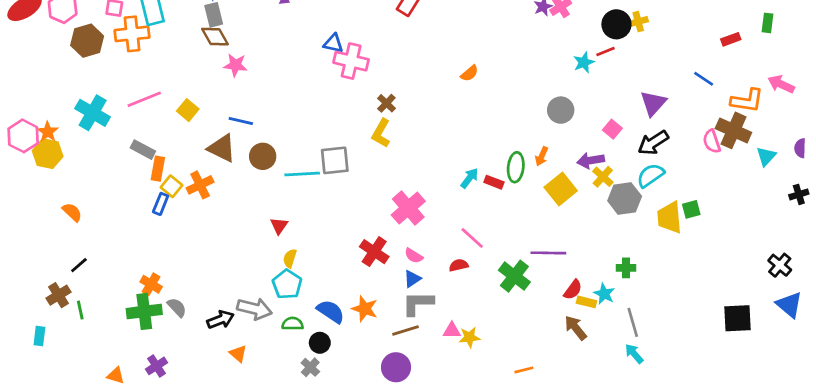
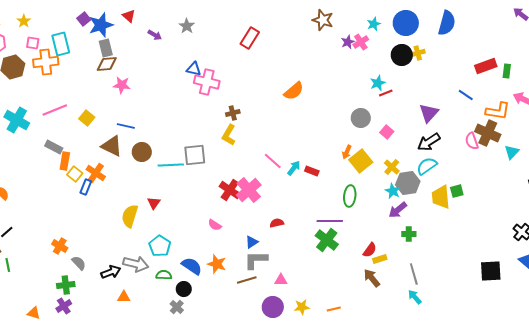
green rectangle: (767, 23) -> (507, 71), moved
brown diamond: (215, 37) -> (107, 64), turned -65
red rectangle: (731, 39) -> (486, 66), size x1.5
red line: (606, 52) -> (386, 93), moved
orange semicircle: (469, 73) -> (294, 91), size x1.5
brown cross: (386, 103) -> (233, 113), turned 32
pink square: (612, 129) -> (387, 132), moved
purple arrow: (591, 160) -> (398, 210), moved, turned -30
green ellipse: (516, 167) -> (350, 196), moved
orange cross: (200, 185) -> (96, 173), turned -30
yellow square: (561, 189) -> (361, 161), moved
blue rectangle: (161, 204) -> (86, 187), moved
pink line: (472, 238) -> (273, 161), moved
red cross: (374, 252) -> (230, 190), moved
purple line: (548, 253) -> (330, 221), moved
pink semicircle: (414, 256) -> (215, 225), moved
yellow semicircle: (290, 258) -> (130, 216), moved, size x1.6
red semicircle: (459, 265) -> (277, 223), moved
cyan star: (604, 294) -> (393, 191), moved
yellow rectangle: (587, 302) -> (380, 259), turned -32
green cross: (144, 311) -> (66, 285), moved, size x0.7
yellow star: (469, 337) -> (302, 307), moved
orange triangle: (238, 354) -> (124, 297), turned -40
purple circle: (396, 367) -> (273, 307), moved

